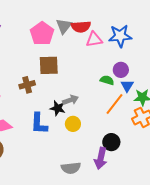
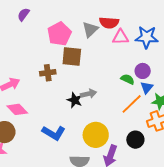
gray triangle: (64, 26) -> (90, 29), moved
pink pentagon: (42, 34) -> (59, 34), moved
blue L-shape: (39, 124) -> (54, 133), moved, turned -70
yellow circle: (73, 124) -> (96, 135), moved, size x1.6
black circle: (111, 142) -> (135, 140), moved

